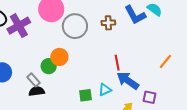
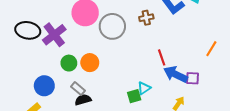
orange circle: (59, 57) -> (90, 63), moved
green circle: (49, 66) -> (69, 63), moved
cyan triangle: (105, 90) -> (144, 88), moved
purple square: (149, 97) -> (193, 78), moved

